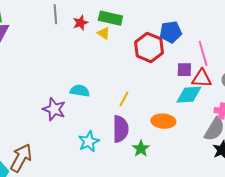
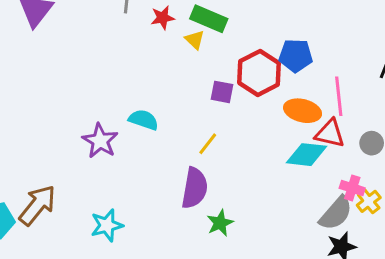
purple square: (184, 70) -> (222, 92), moved
orange ellipse: (163, 121) -> (303, 111), moved
cyan star: (89, 142) -> (107, 225), moved

